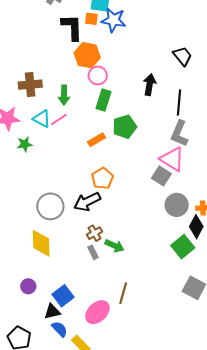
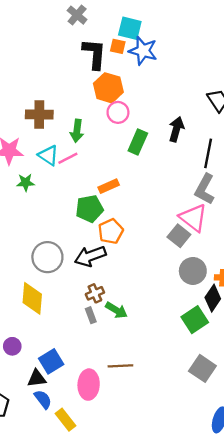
green rectangle: (104, 100) -> (138, 142), moved
green pentagon: (125, 127) -> (89, 209), moved
brown line: (123, 293) -> (120, 366), turned 65
pink ellipse: (97, 312) -> (89, 385), turned -50

